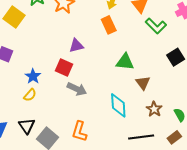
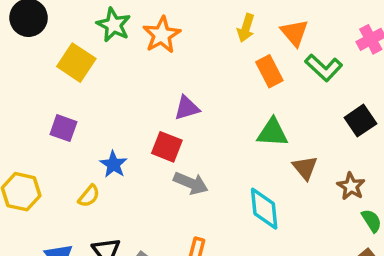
orange rectangle: (109, 25) -> (269, 71), moved
yellow semicircle: (30, 95) -> (89, 196), moved
brown star: (154, 109) -> (351, 186), moved

